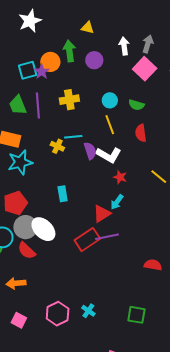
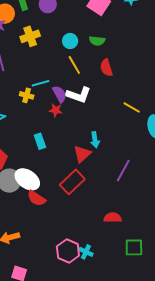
yellow cross: (69, 100) -> (30, 36), moved
red star: (120, 177) -> (56, 110), moved
cyan arrow: (117, 202) -> (95, 140), turned -35
purple line: (107, 237) -> (123, 171), moved, turned -40
red semicircle: (27, 251) -> (36, 198), moved
red semicircle: (153, 265) -> (113, 218), moved
pink hexagon: (58, 314) -> (68, 251), moved

